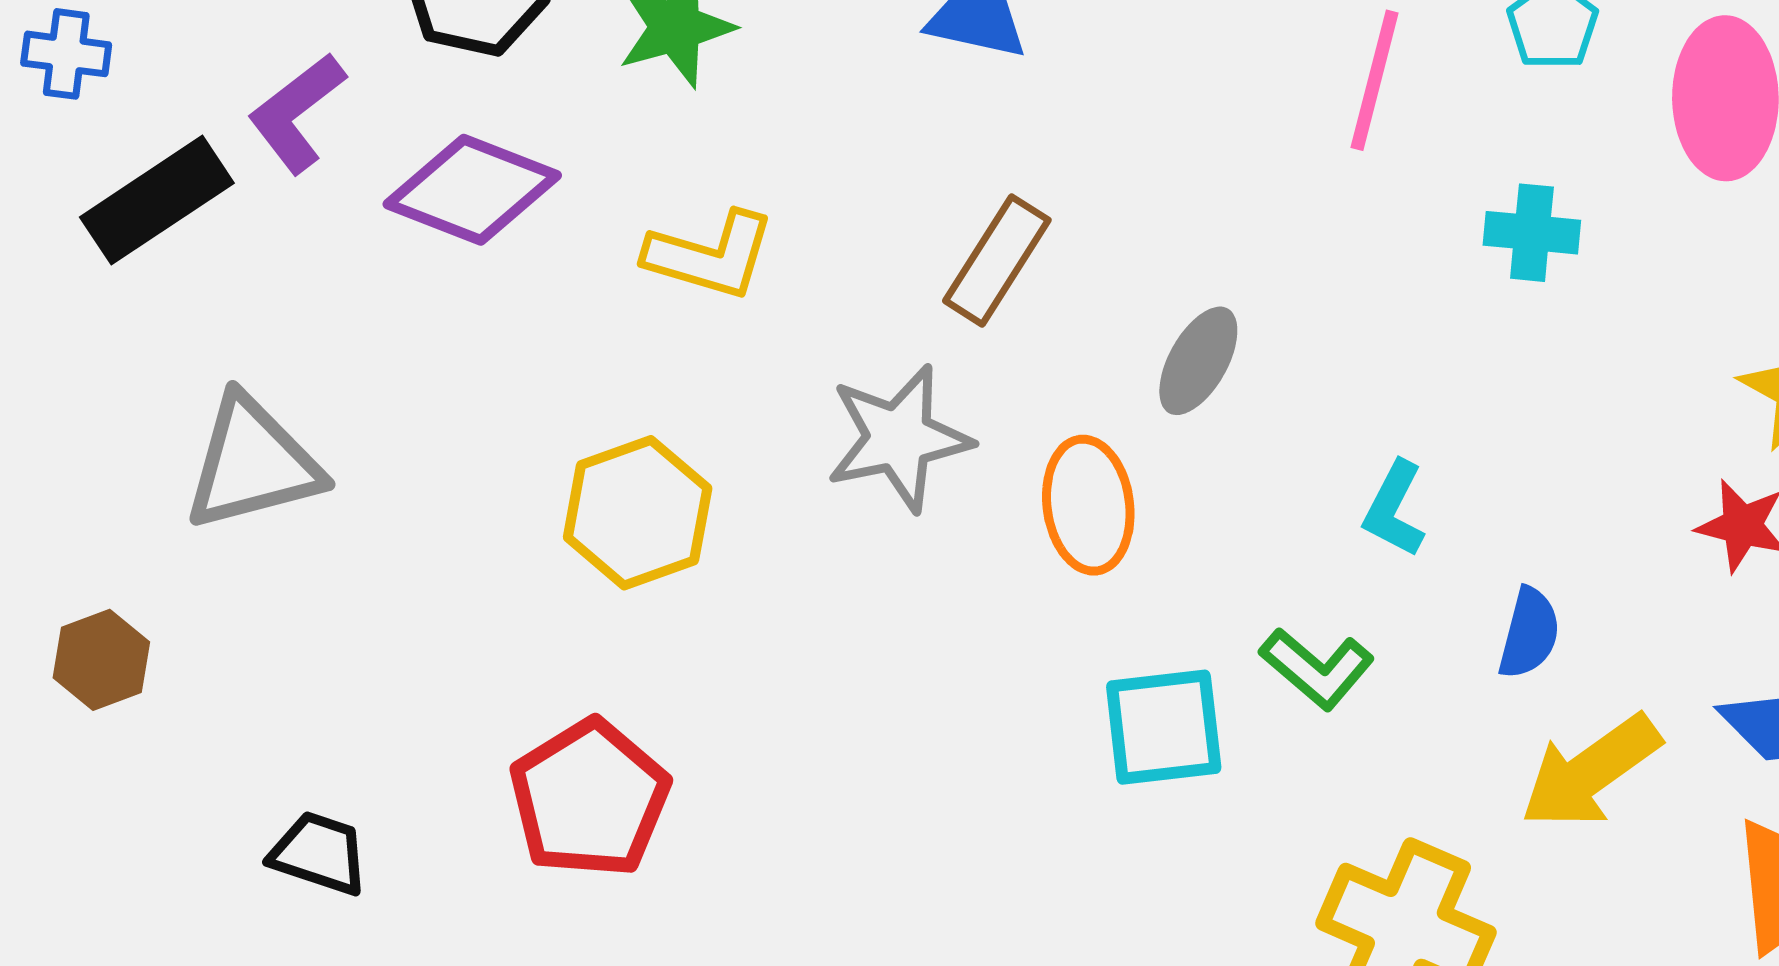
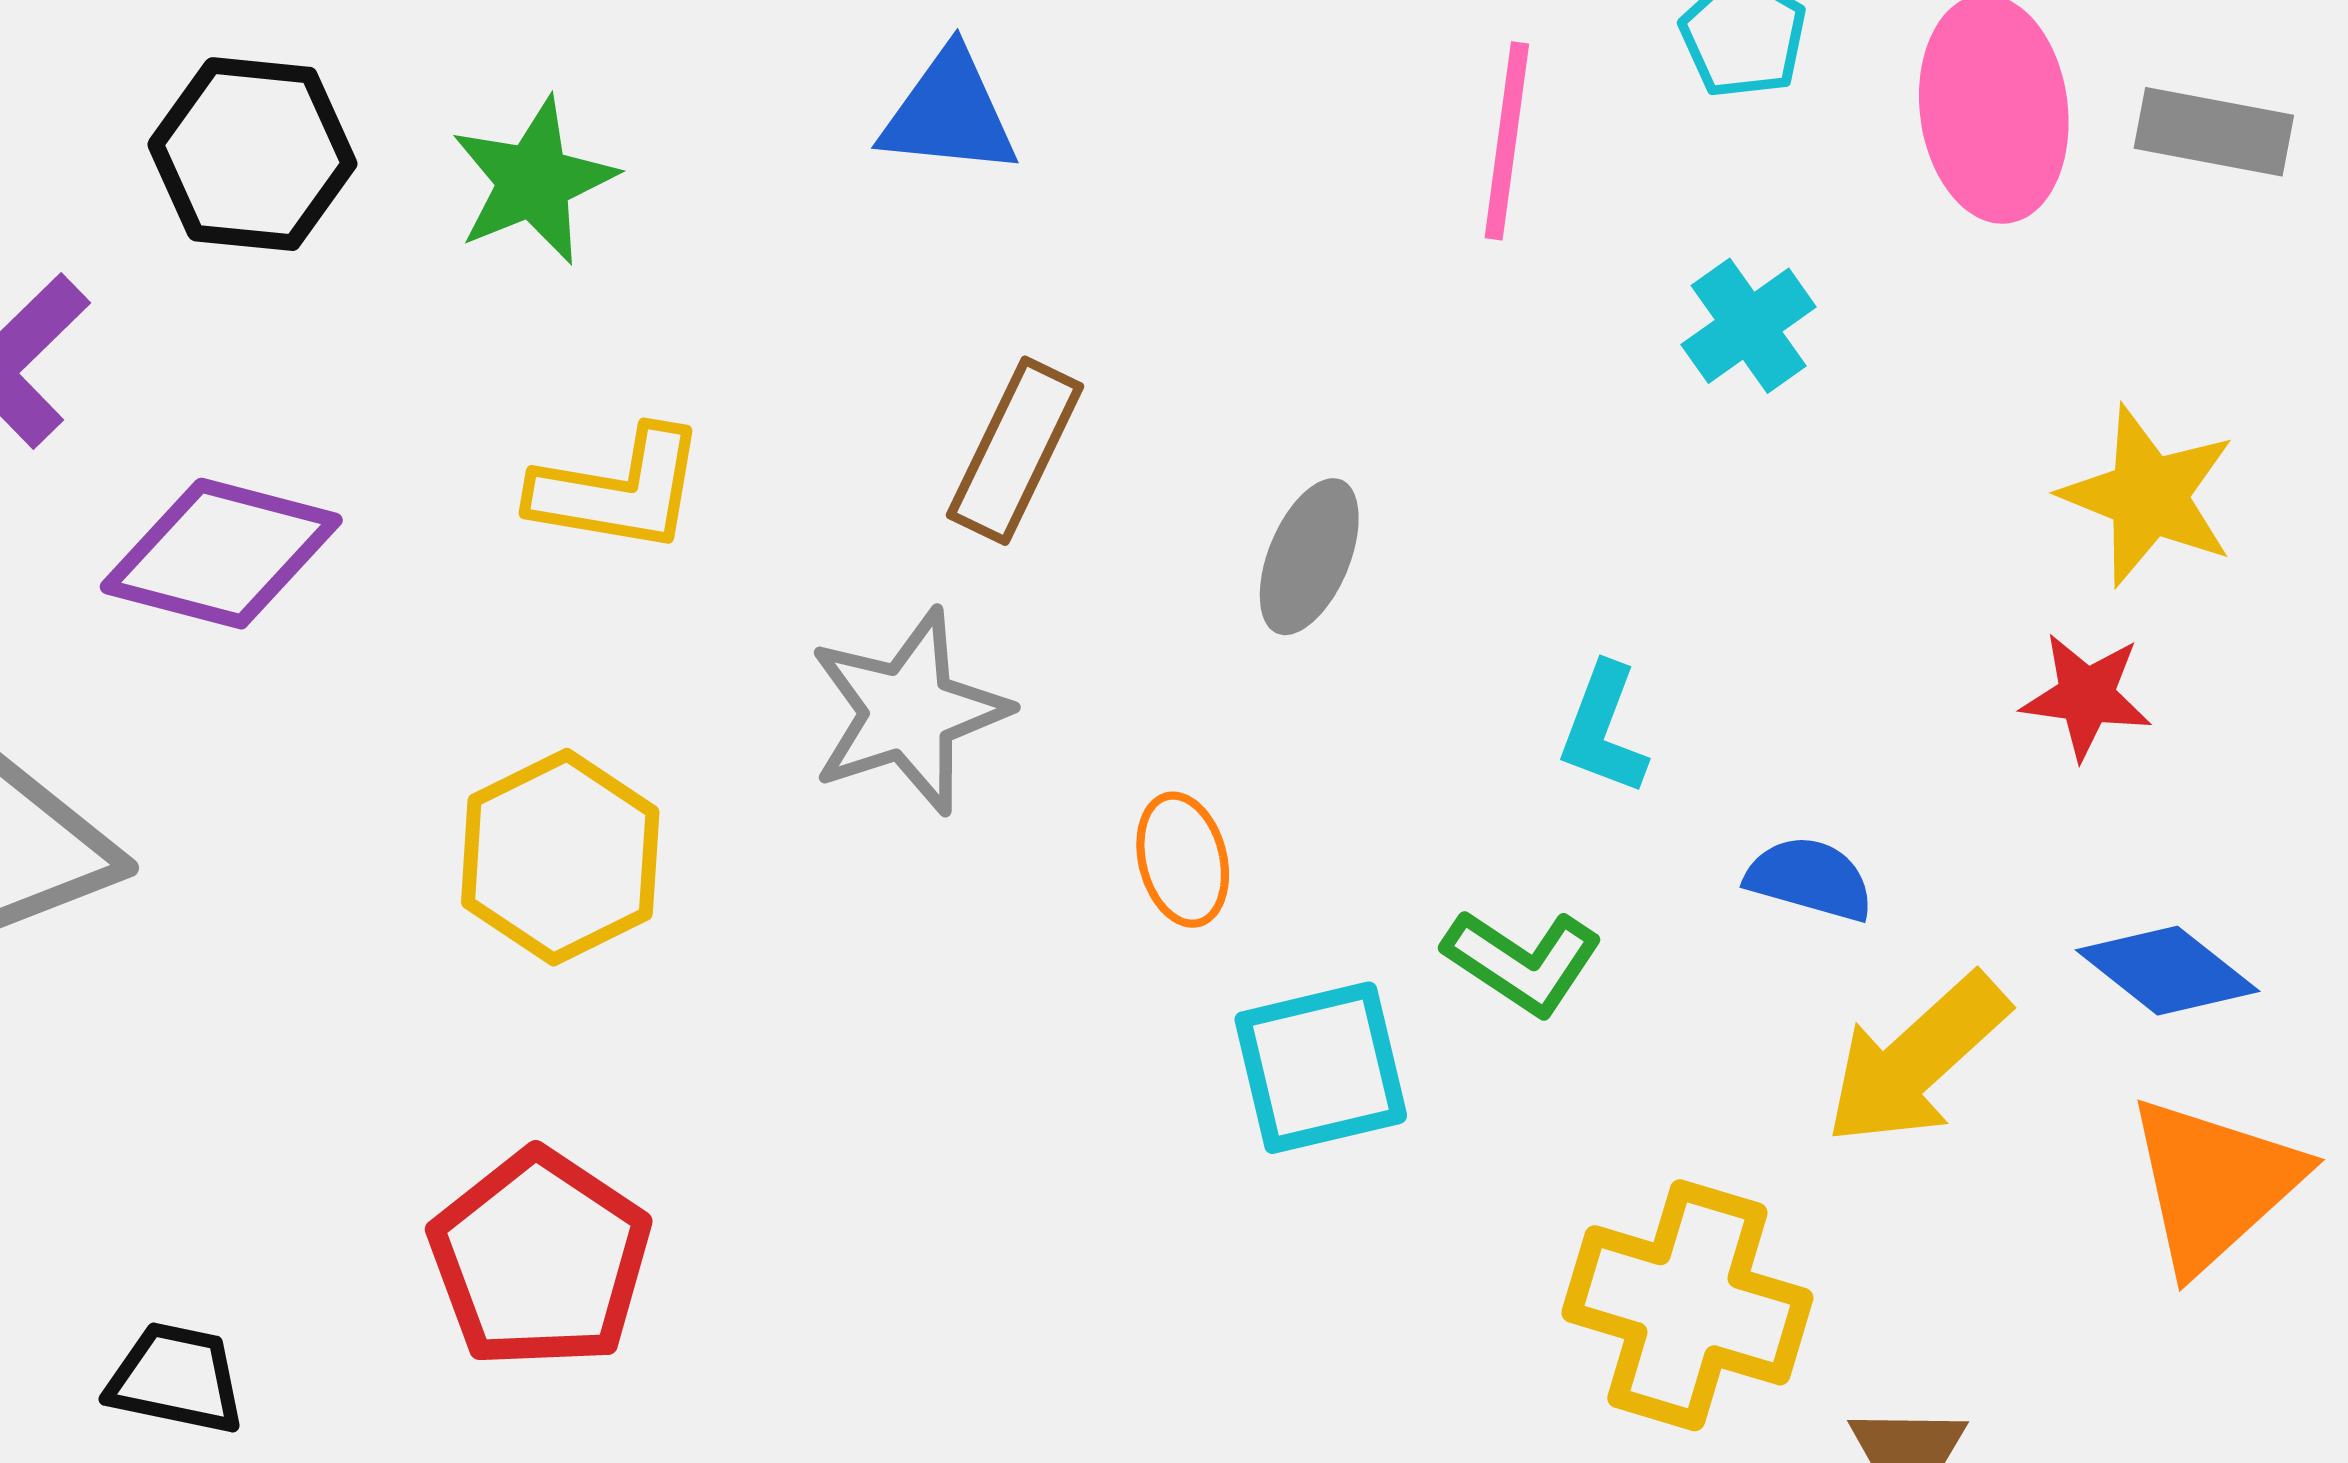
purple diamond: (472, 190) -> (221, 554), moved
cyan cross: (1532, 233) -> (1749, 326), turned -34
orange ellipse: (1088, 505) -> (1183, 860), moved, size x0.7
blue semicircle: (1529, 633) -> (1810, 879), turned -82

